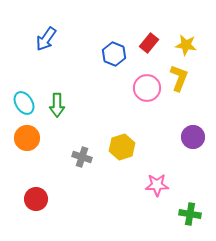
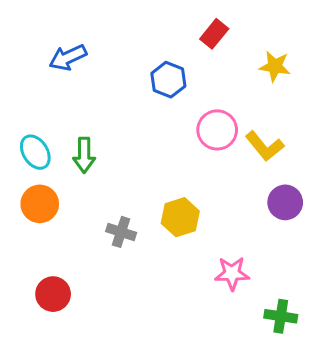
blue arrow: (46, 39) -> (68, 57), turned 30
red rectangle: (149, 43) -> (214, 34), moved
yellow L-shape: (179, 78) -> (264, 146), moved, turned 120

